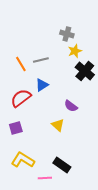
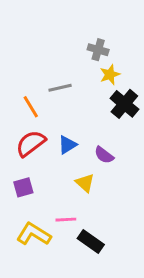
orange line: (21, 64) -> (31, 107), moved
blue triangle: (42, 85) -> (67, 145), moved
pink line: (45, 178) -> (66, 220), moved

